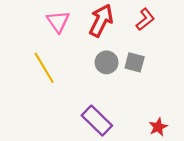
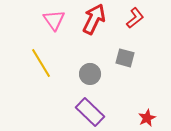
gray circle: (107, 62) -> (90, 74), moved

